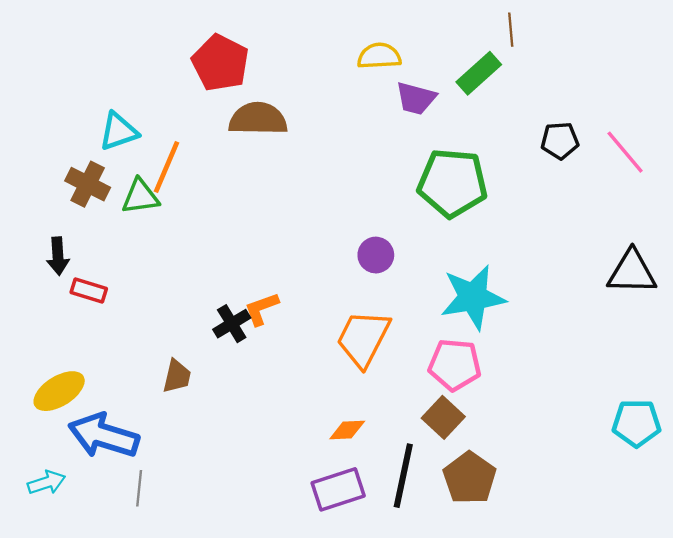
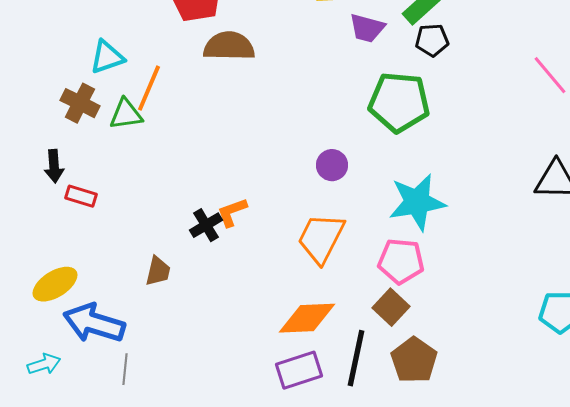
black pentagon: (560, 141) -> (432, 40), moved
orange diamond: (347, 430) -> (307, 318), size x1.8

